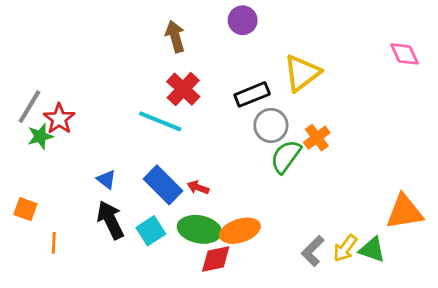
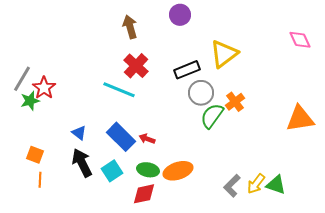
orange square: (25, 209) -> (35, 155), moved
orange triangle: (405, 212) -> (300, 119), moved
green ellipse: (199, 229) -> (148, 170), size x0.7
red diamond: (216, 259) -> (144, 194), moved

